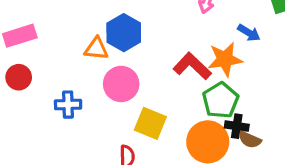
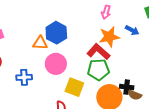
orange star: (225, 59) -> (109, 37), moved
green pentagon: (221, 100) -> (98, 70), moved, turned 30

